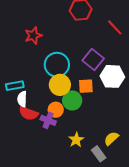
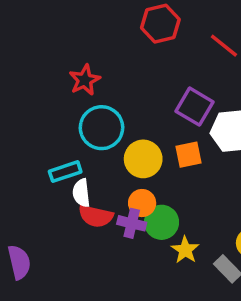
cyan circle: (57, 65) -> (102, 128), moved
green circle: (72, 100) -> (161, 222), moved

